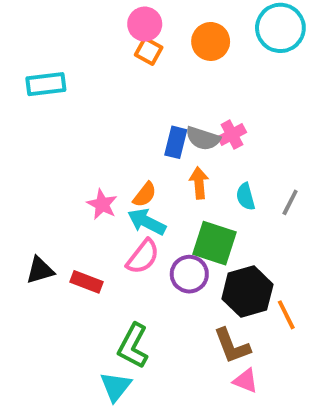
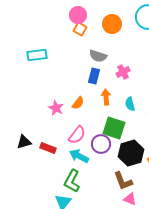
cyan rectangle: (46, 84) -> (37, 55), moved
gray semicircle: (203, 138) -> (98, 56), moved
cyan arrow: (147, 222) -> (79, 156), moved

